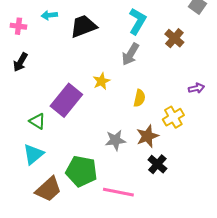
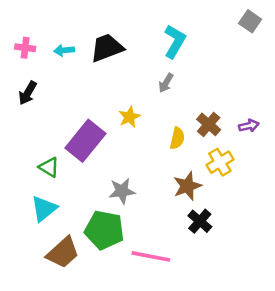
cyan arrow: (49, 15) -> (64, 50), moved
brown cross: (174, 38) -> (209, 124), moved
gray arrow: (130, 54) -> (166, 83), size x0.7
gray star: (115, 140) -> (122, 191), moved

